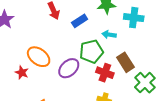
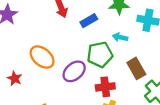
red star: (22, 72) -> (15, 78), moved
red cross: (105, 73) -> (105, 87), moved, turned -30

